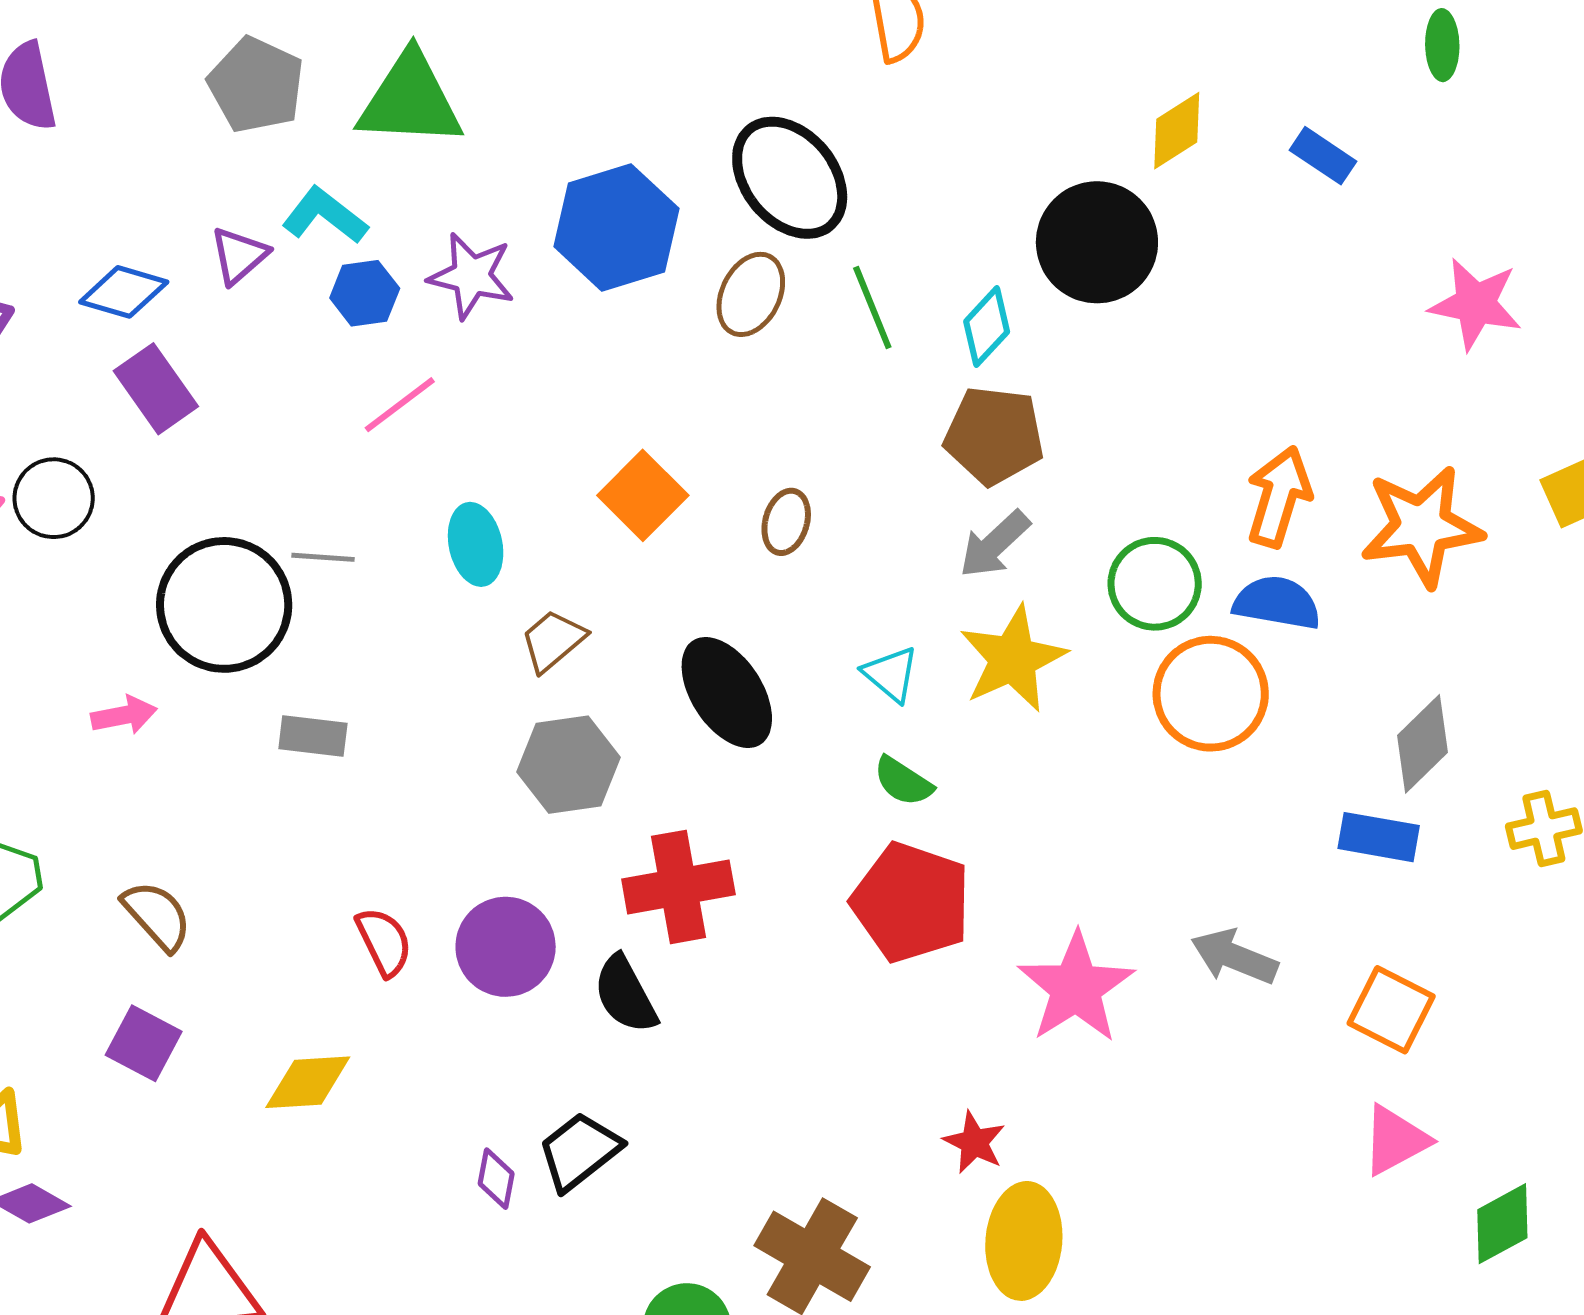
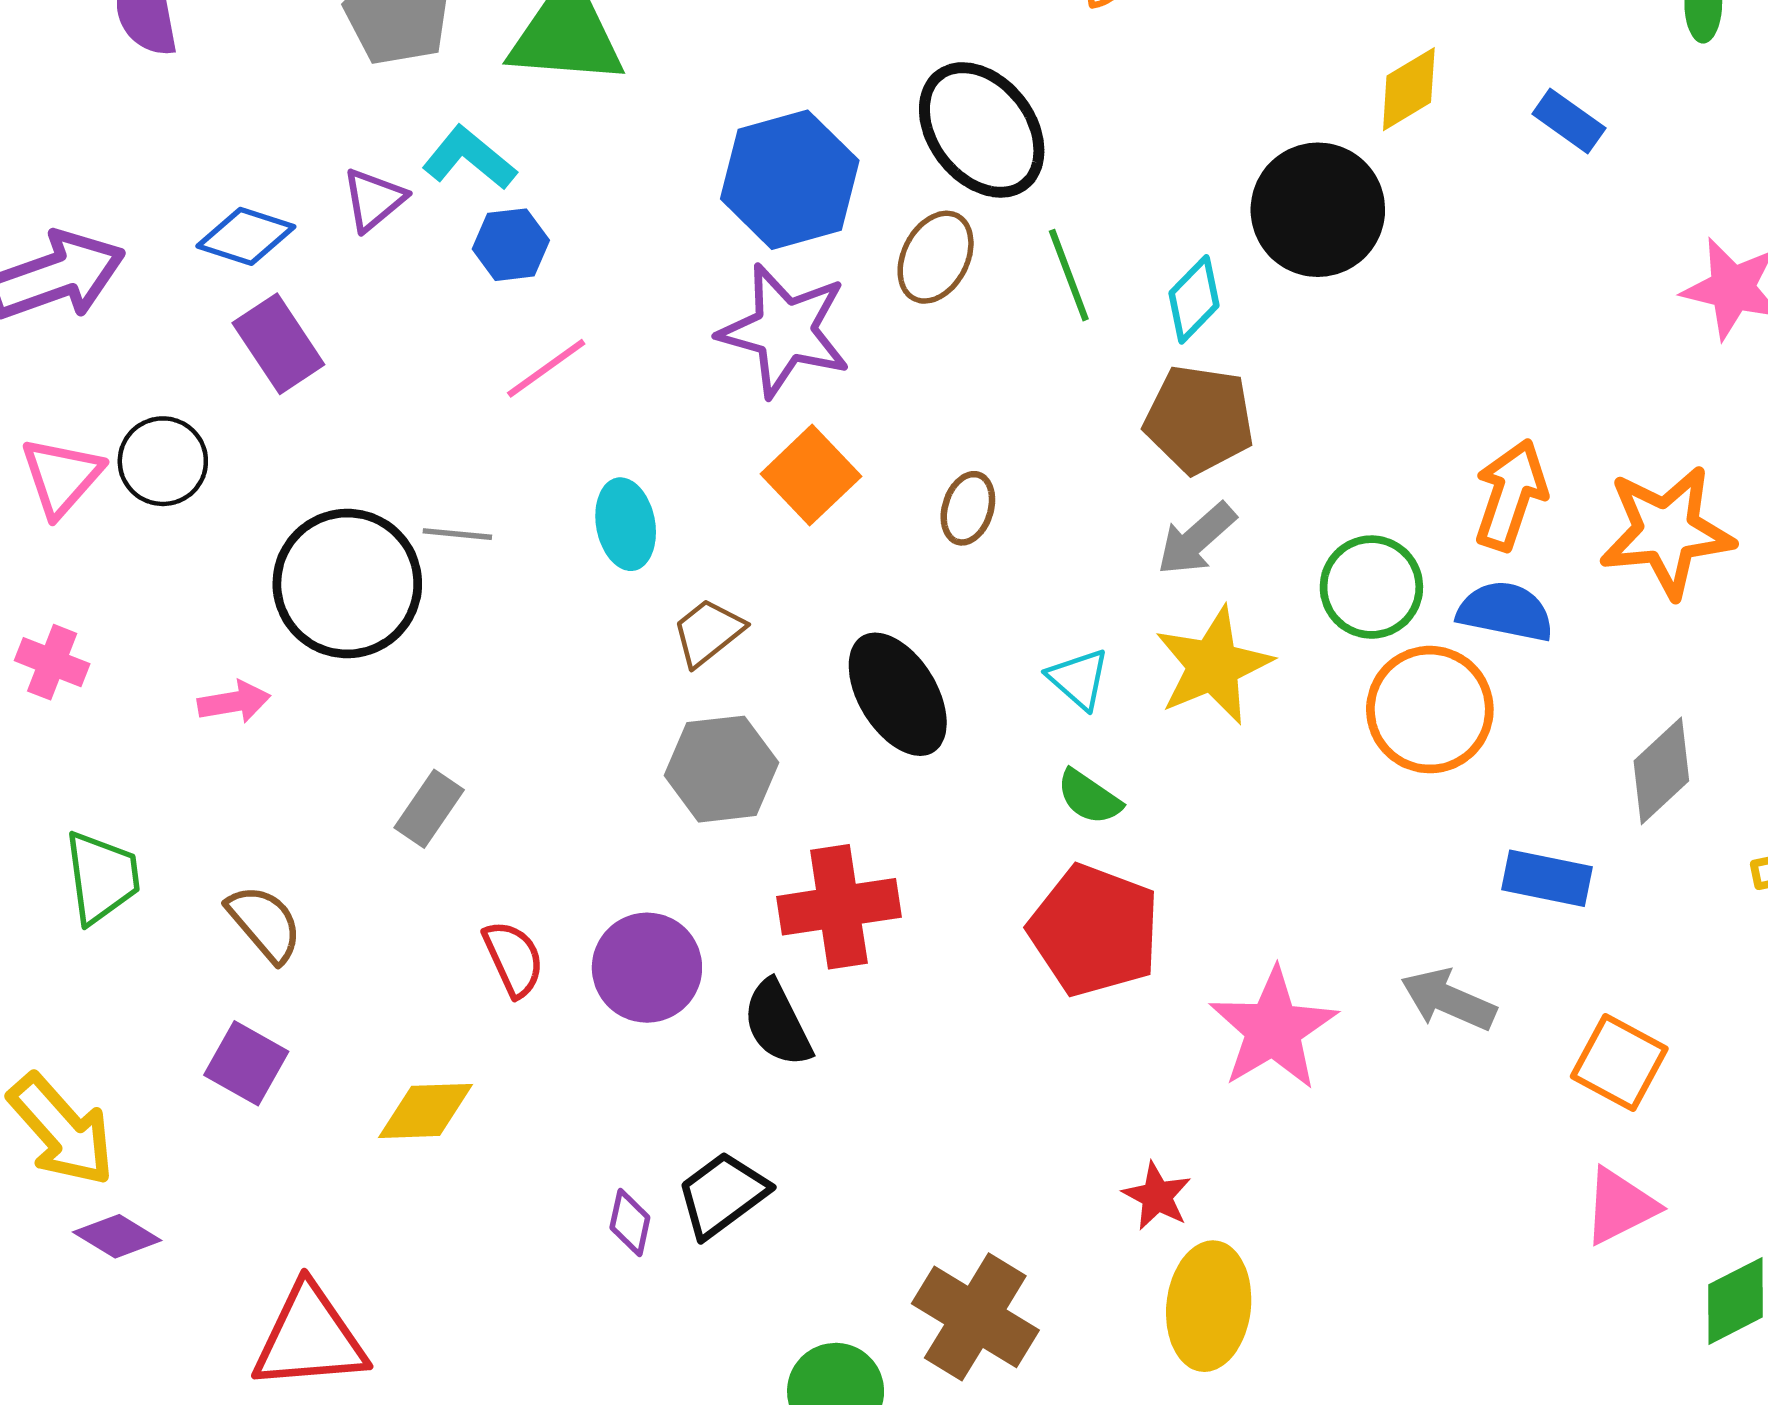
purple star: (471, 276) -> (785, 331), moved, size x1.4
gray rectangle: (313, 736) -> (429, 809), moved, turned -64
blue rectangle: (1379, 837) -> (1547, 878), moved

